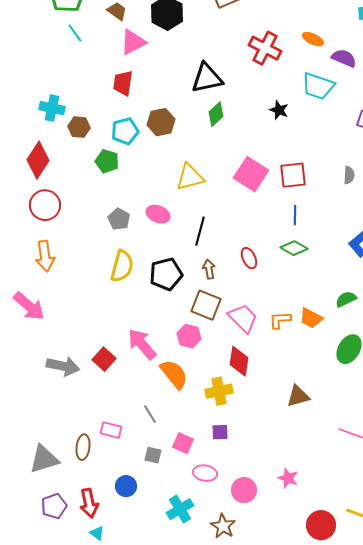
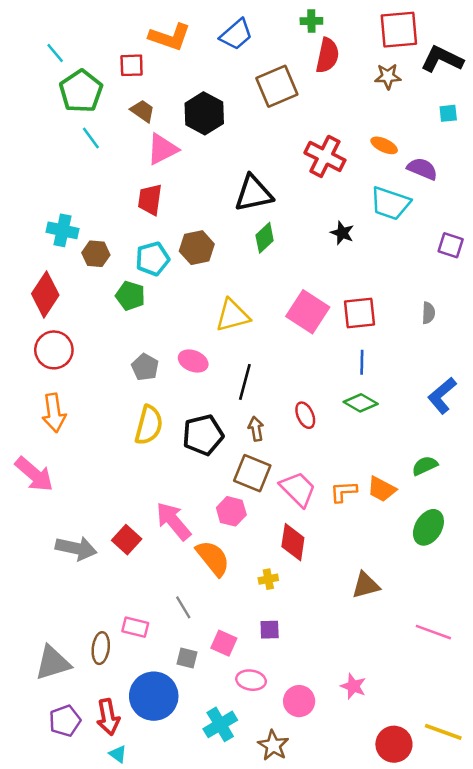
yellow cross: (219, 391) -> (268, 579), size x0.6
blue circle: (126, 486) -> (154, 696), size x1.8

